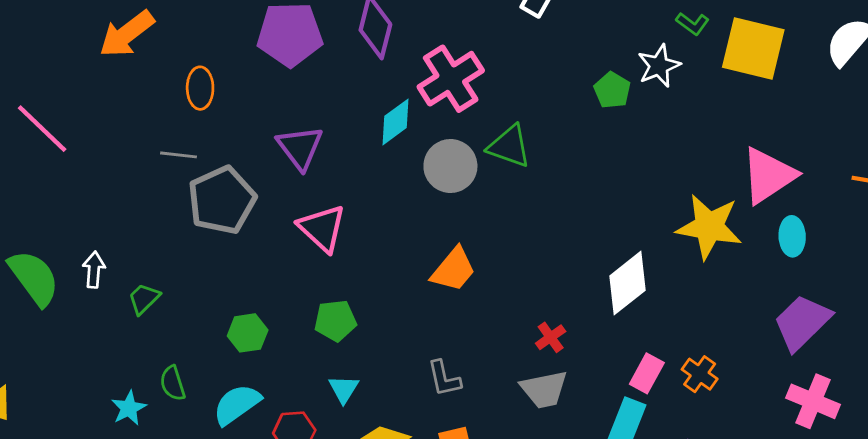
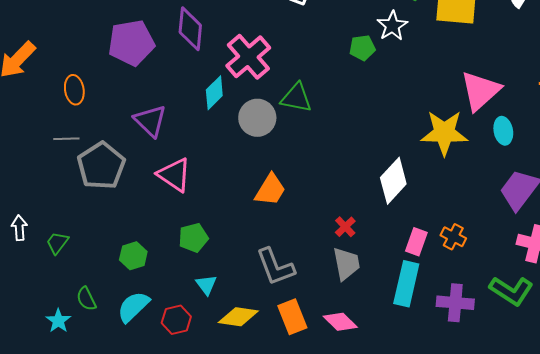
green pentagon: (612, 90) -> (362, 48), turned -30
gray L-shape: (444, 378) -> (275, 267), size x1.5
gray trapezoid: (544, 389) -> (346, 264), turned -81

